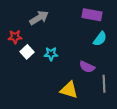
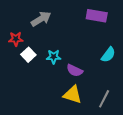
cyan semicircle: (100, 39) -> (108, 55), moved
purple semicircle: (87, 67) -> (75, 70), moved
gray line: (104, 84) -> (104, 99), moved, turned 30

